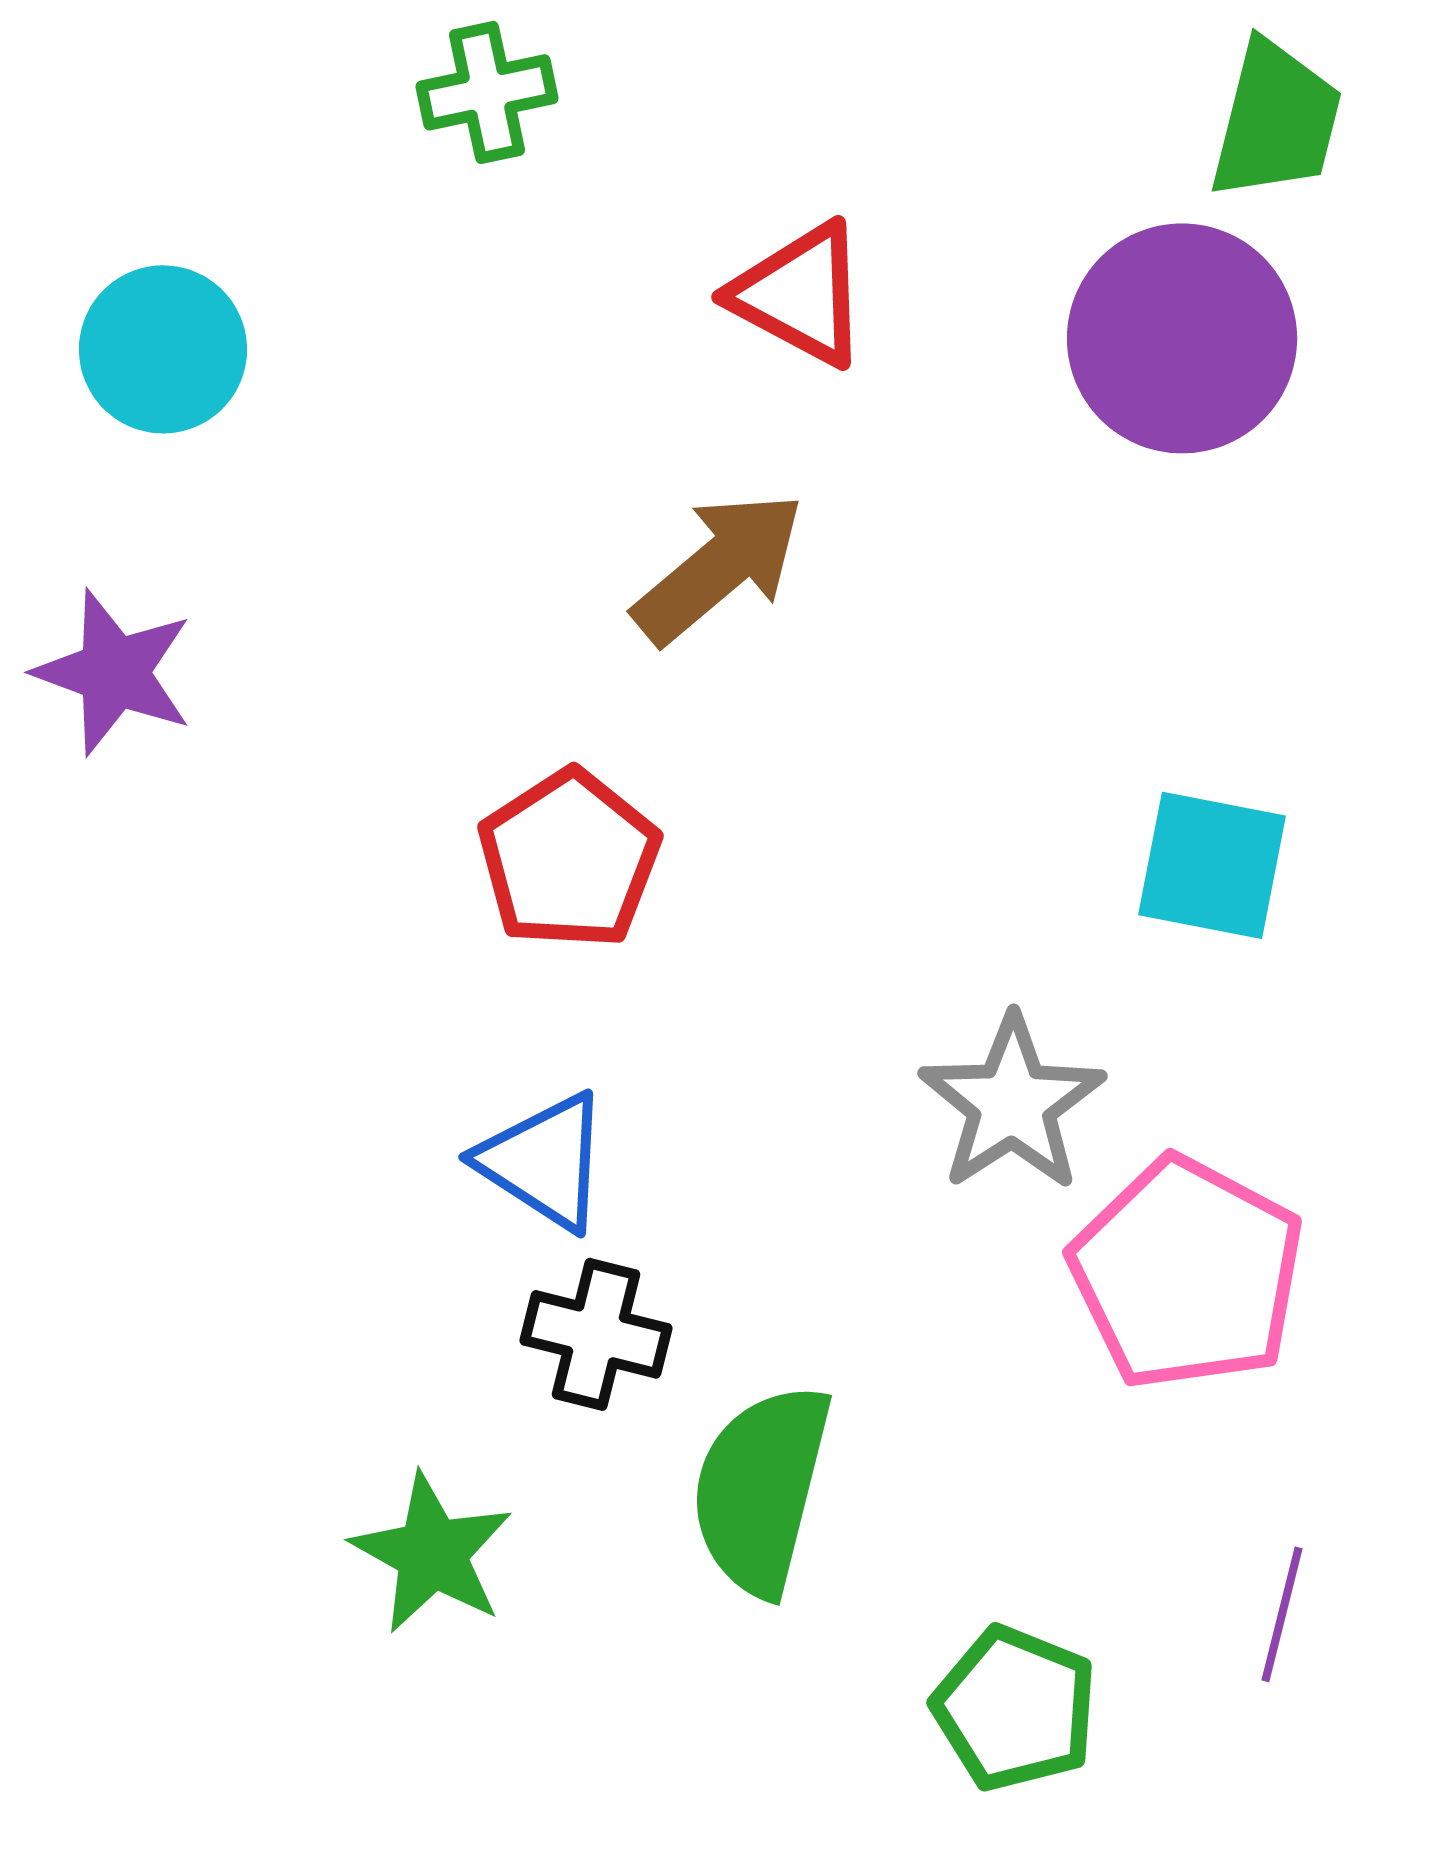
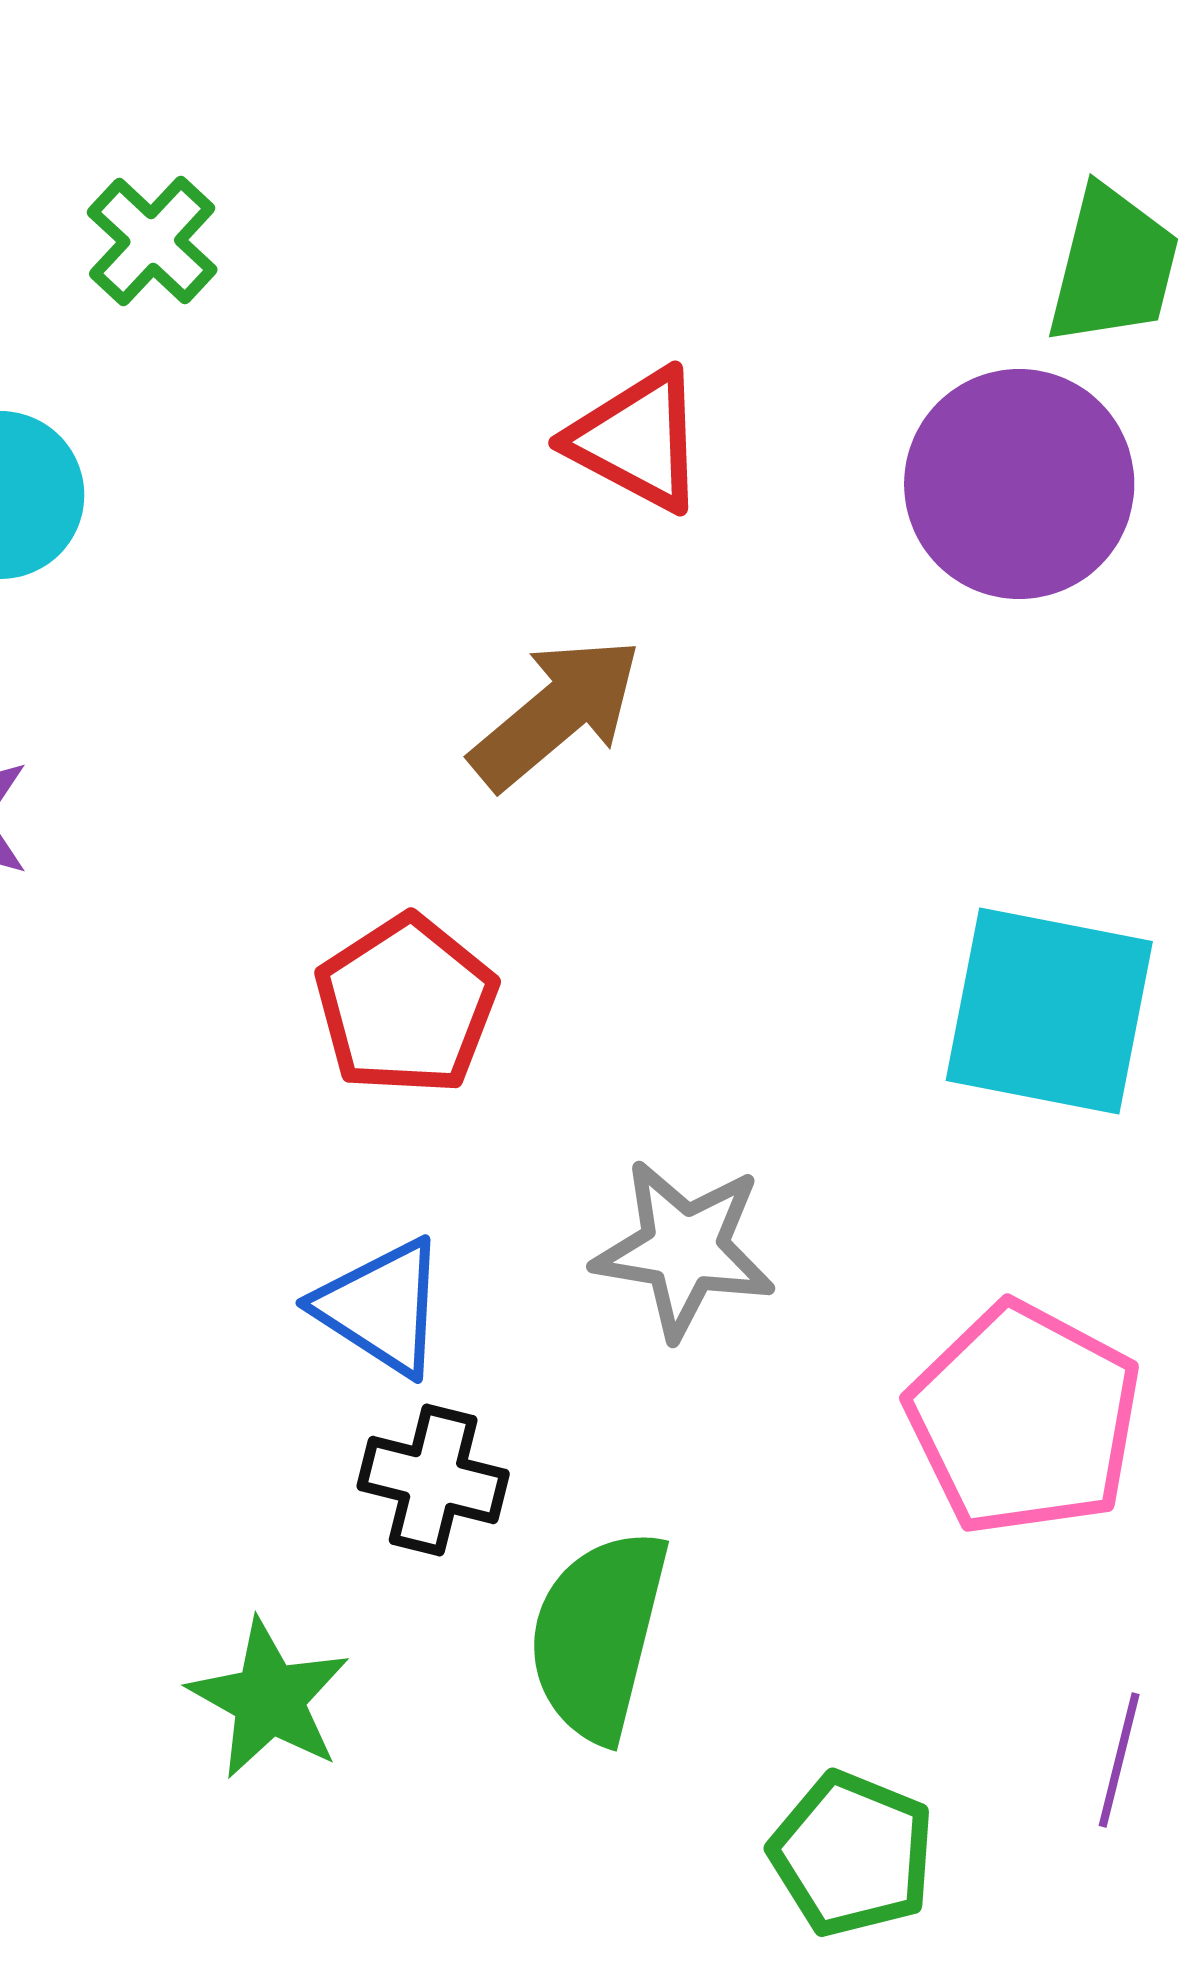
green cross: (487, 92) -> (152, 241), moved, turned -35
cyan square: (1212, 865) -> (1049, 1011), size x1.4
gray star: (1012, 1103) -> (684, 1249), moved, turned -30

